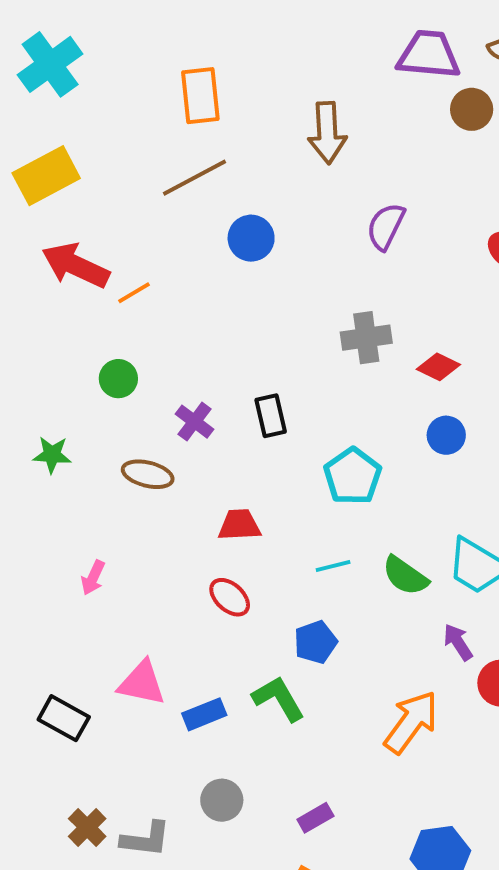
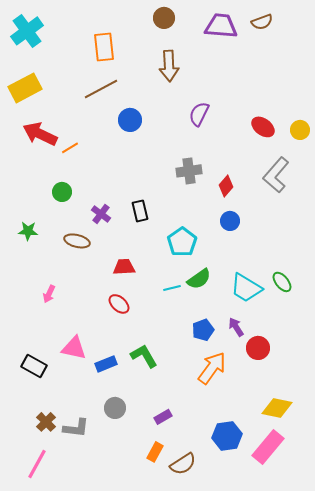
brown circle: (472, 109) -> (164, 18), moved
red diamond: (438, 367) -> (226, 186), turned -75
green semicircle: (405, 576) -> (199, 279), moved, turned -70
blue pentagon: (315, 642) -> (203, 330), moved

